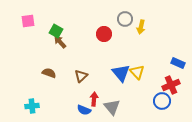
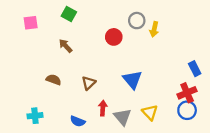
green square: (56, 31) -> (69, 14), moved
blue rectangle: (178, 63) -> (195, 69), turned 40
yellow triangle: (137, 72) -> (150, 112), moved
blue circle: (162, 101) -> (187, 110), moved
blue semicircle: (84, 110) -> (78, 121), moved

